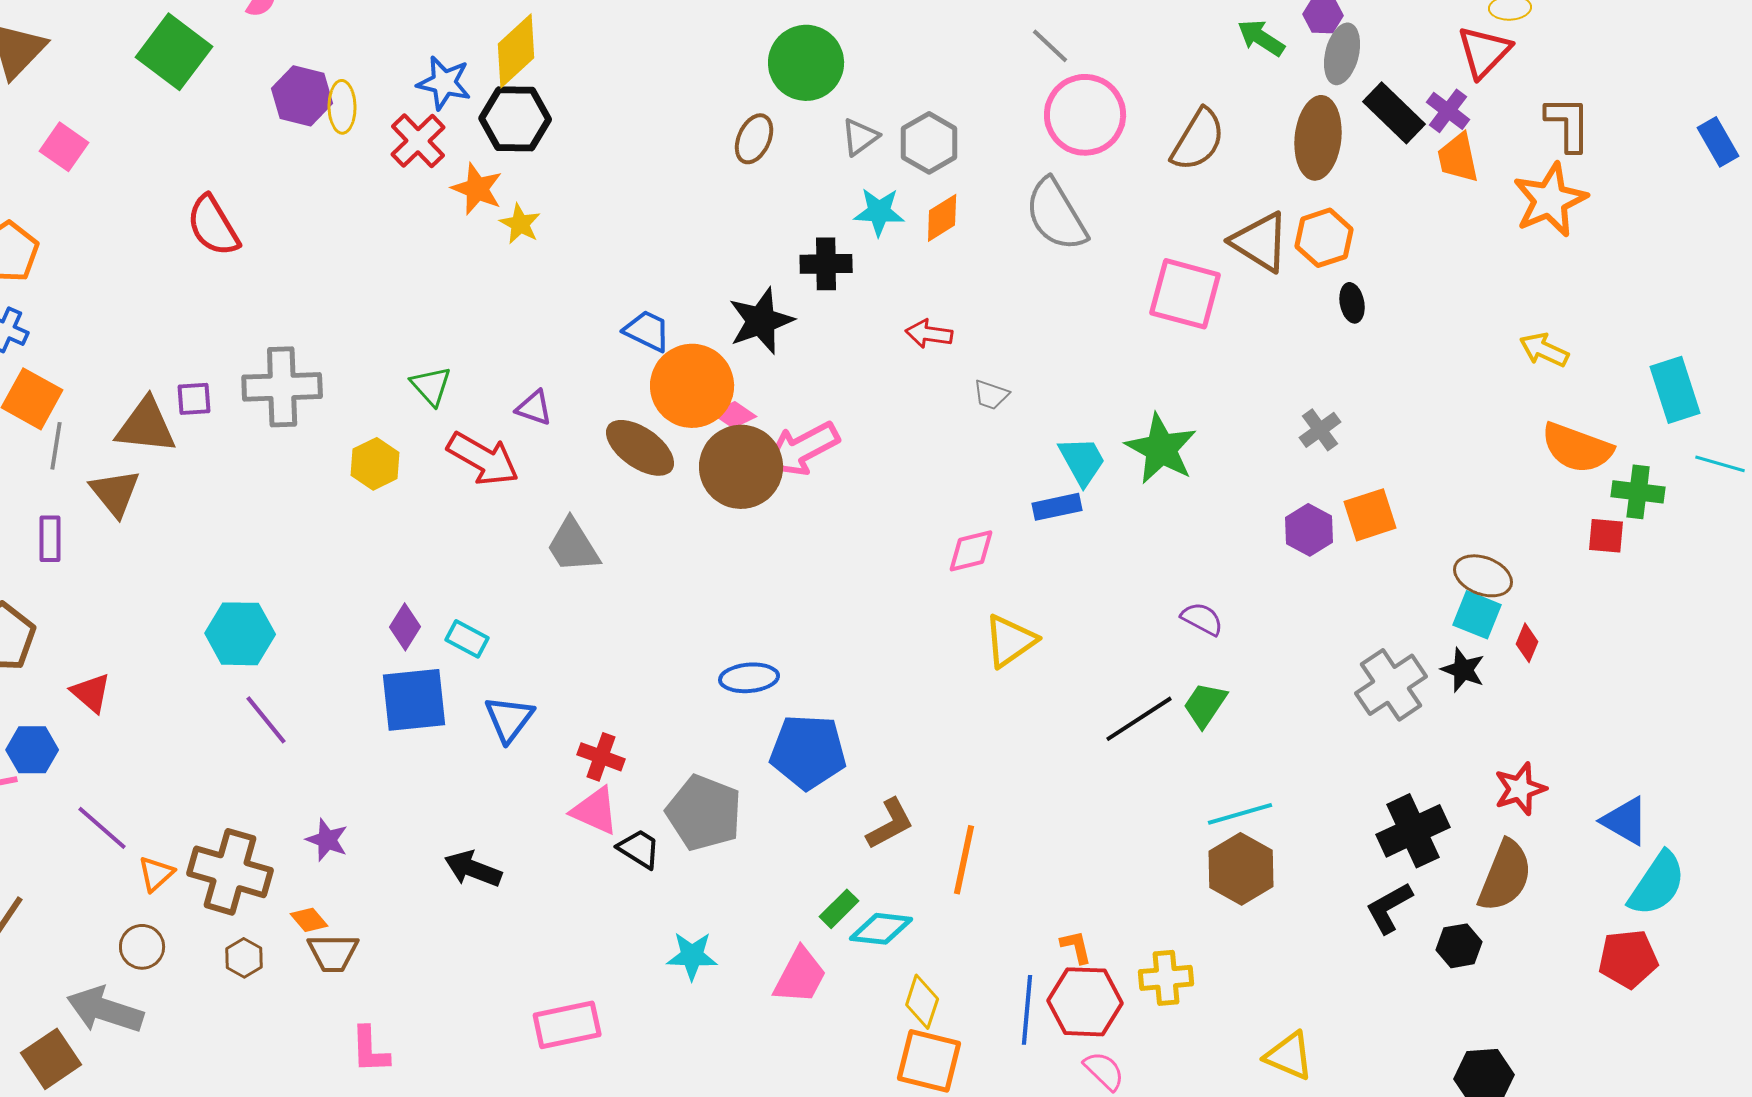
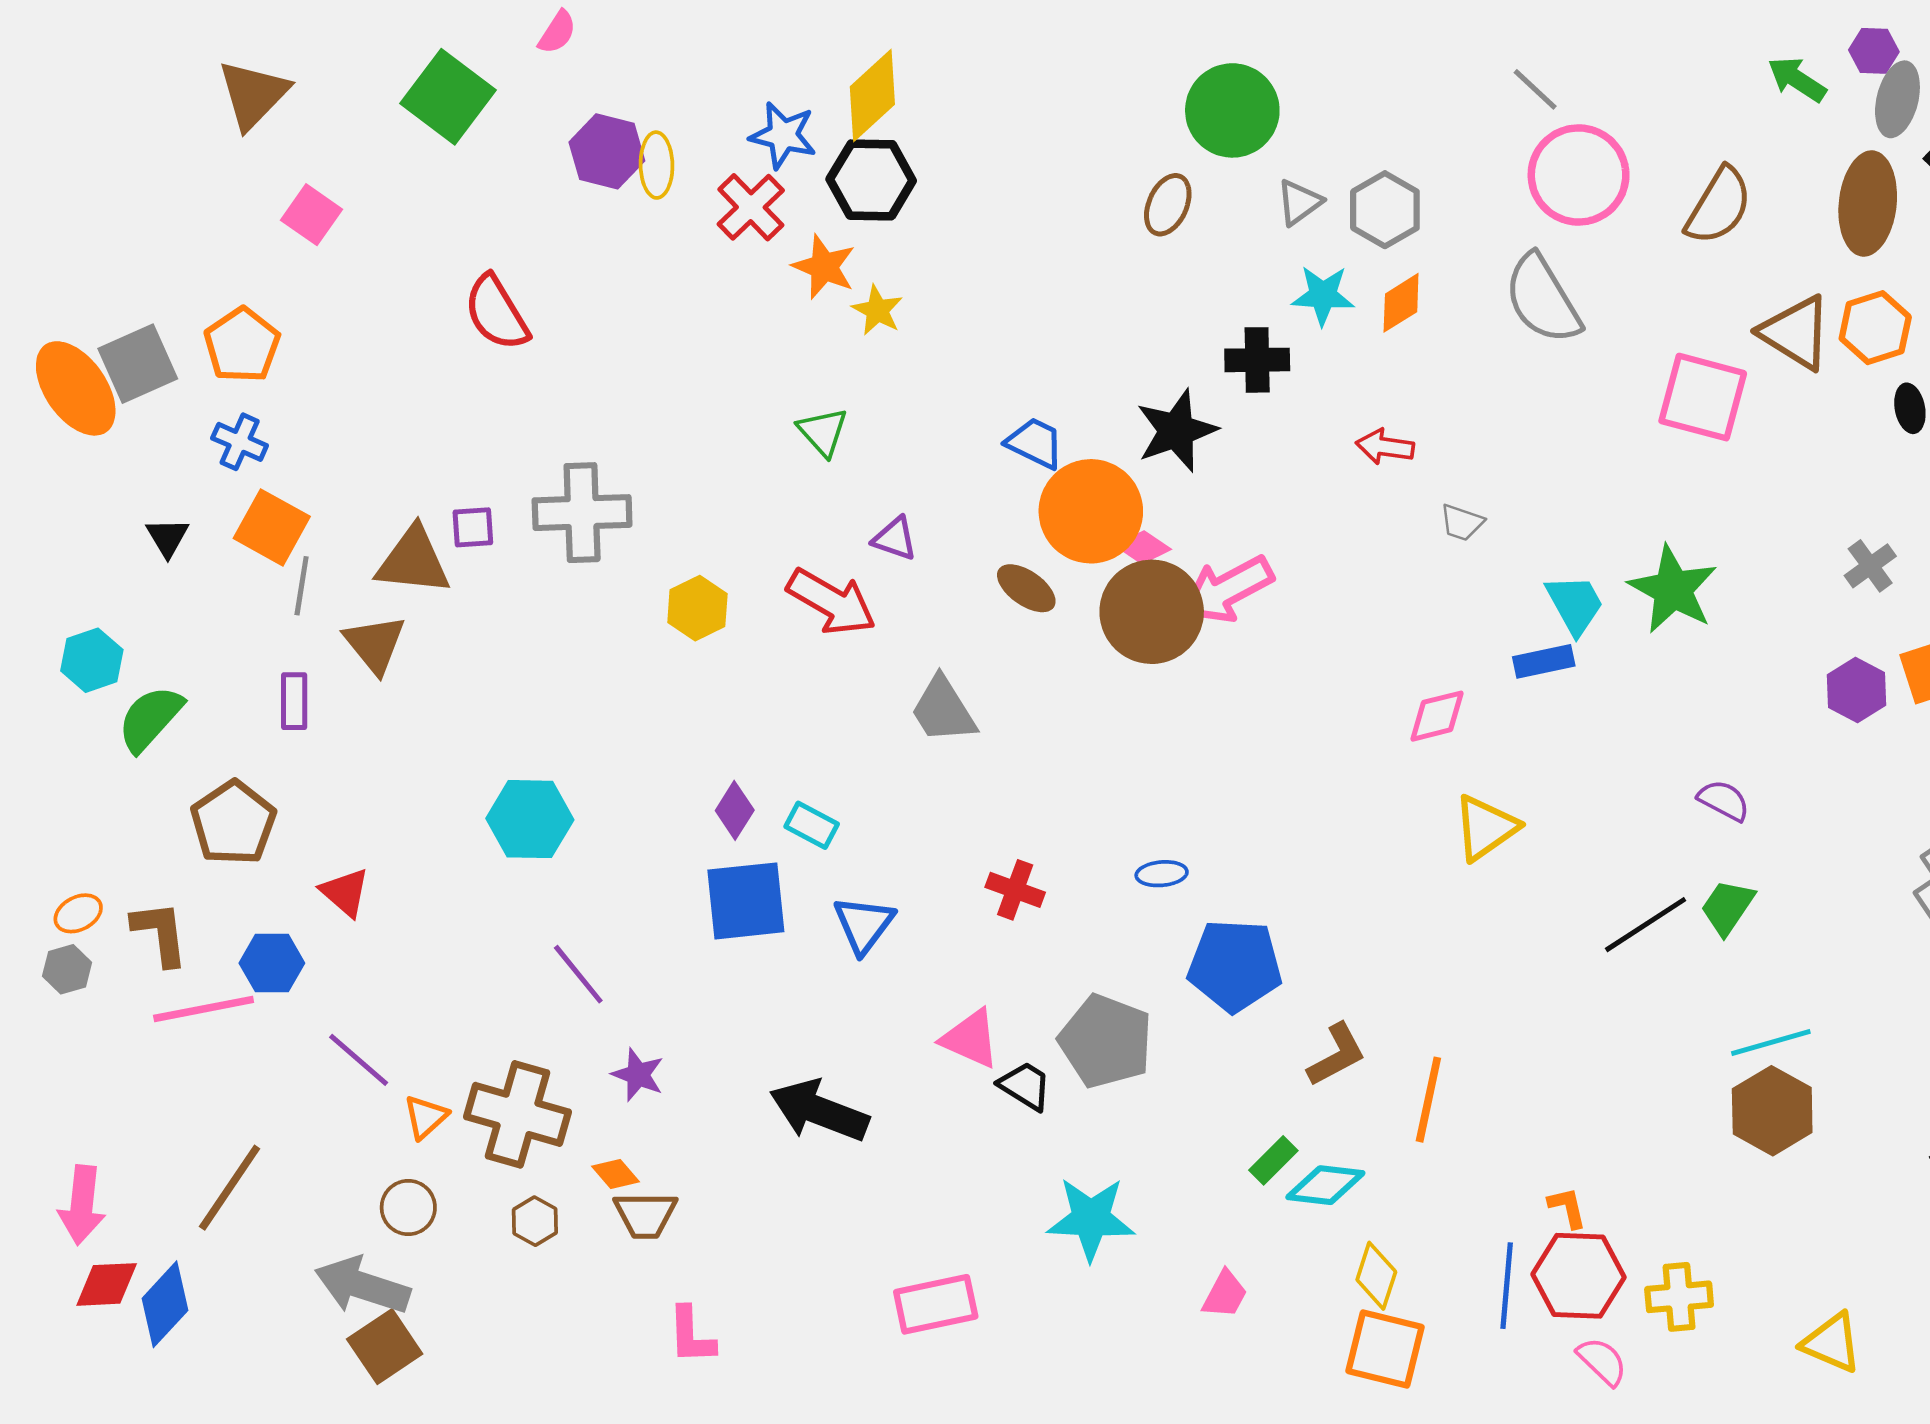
green triangle: (431, 386) -> (823, 432), moved
brown ellipse: (640, 448) -> (1026, 588), size x0.7
blue ellipse: (749, 678) -> (1162, 874), size x0.7
purple line: (266, 720) -> (578, 974), moved
red cross: (601, 757) -> (1015, 890), moved
black arrow: (473, 869) -> (819, 1111), size x1.4
cyan star: (692, 956) -> (1091, 1219), size x1.4
pink trapezoid: (800, 976) -> (1225, 1294), moved, size x0.7
yellow cross: (1166, 978) -> (1679, 1297), moved
brown square: (51, 1059) -> (385, 1346), moved

